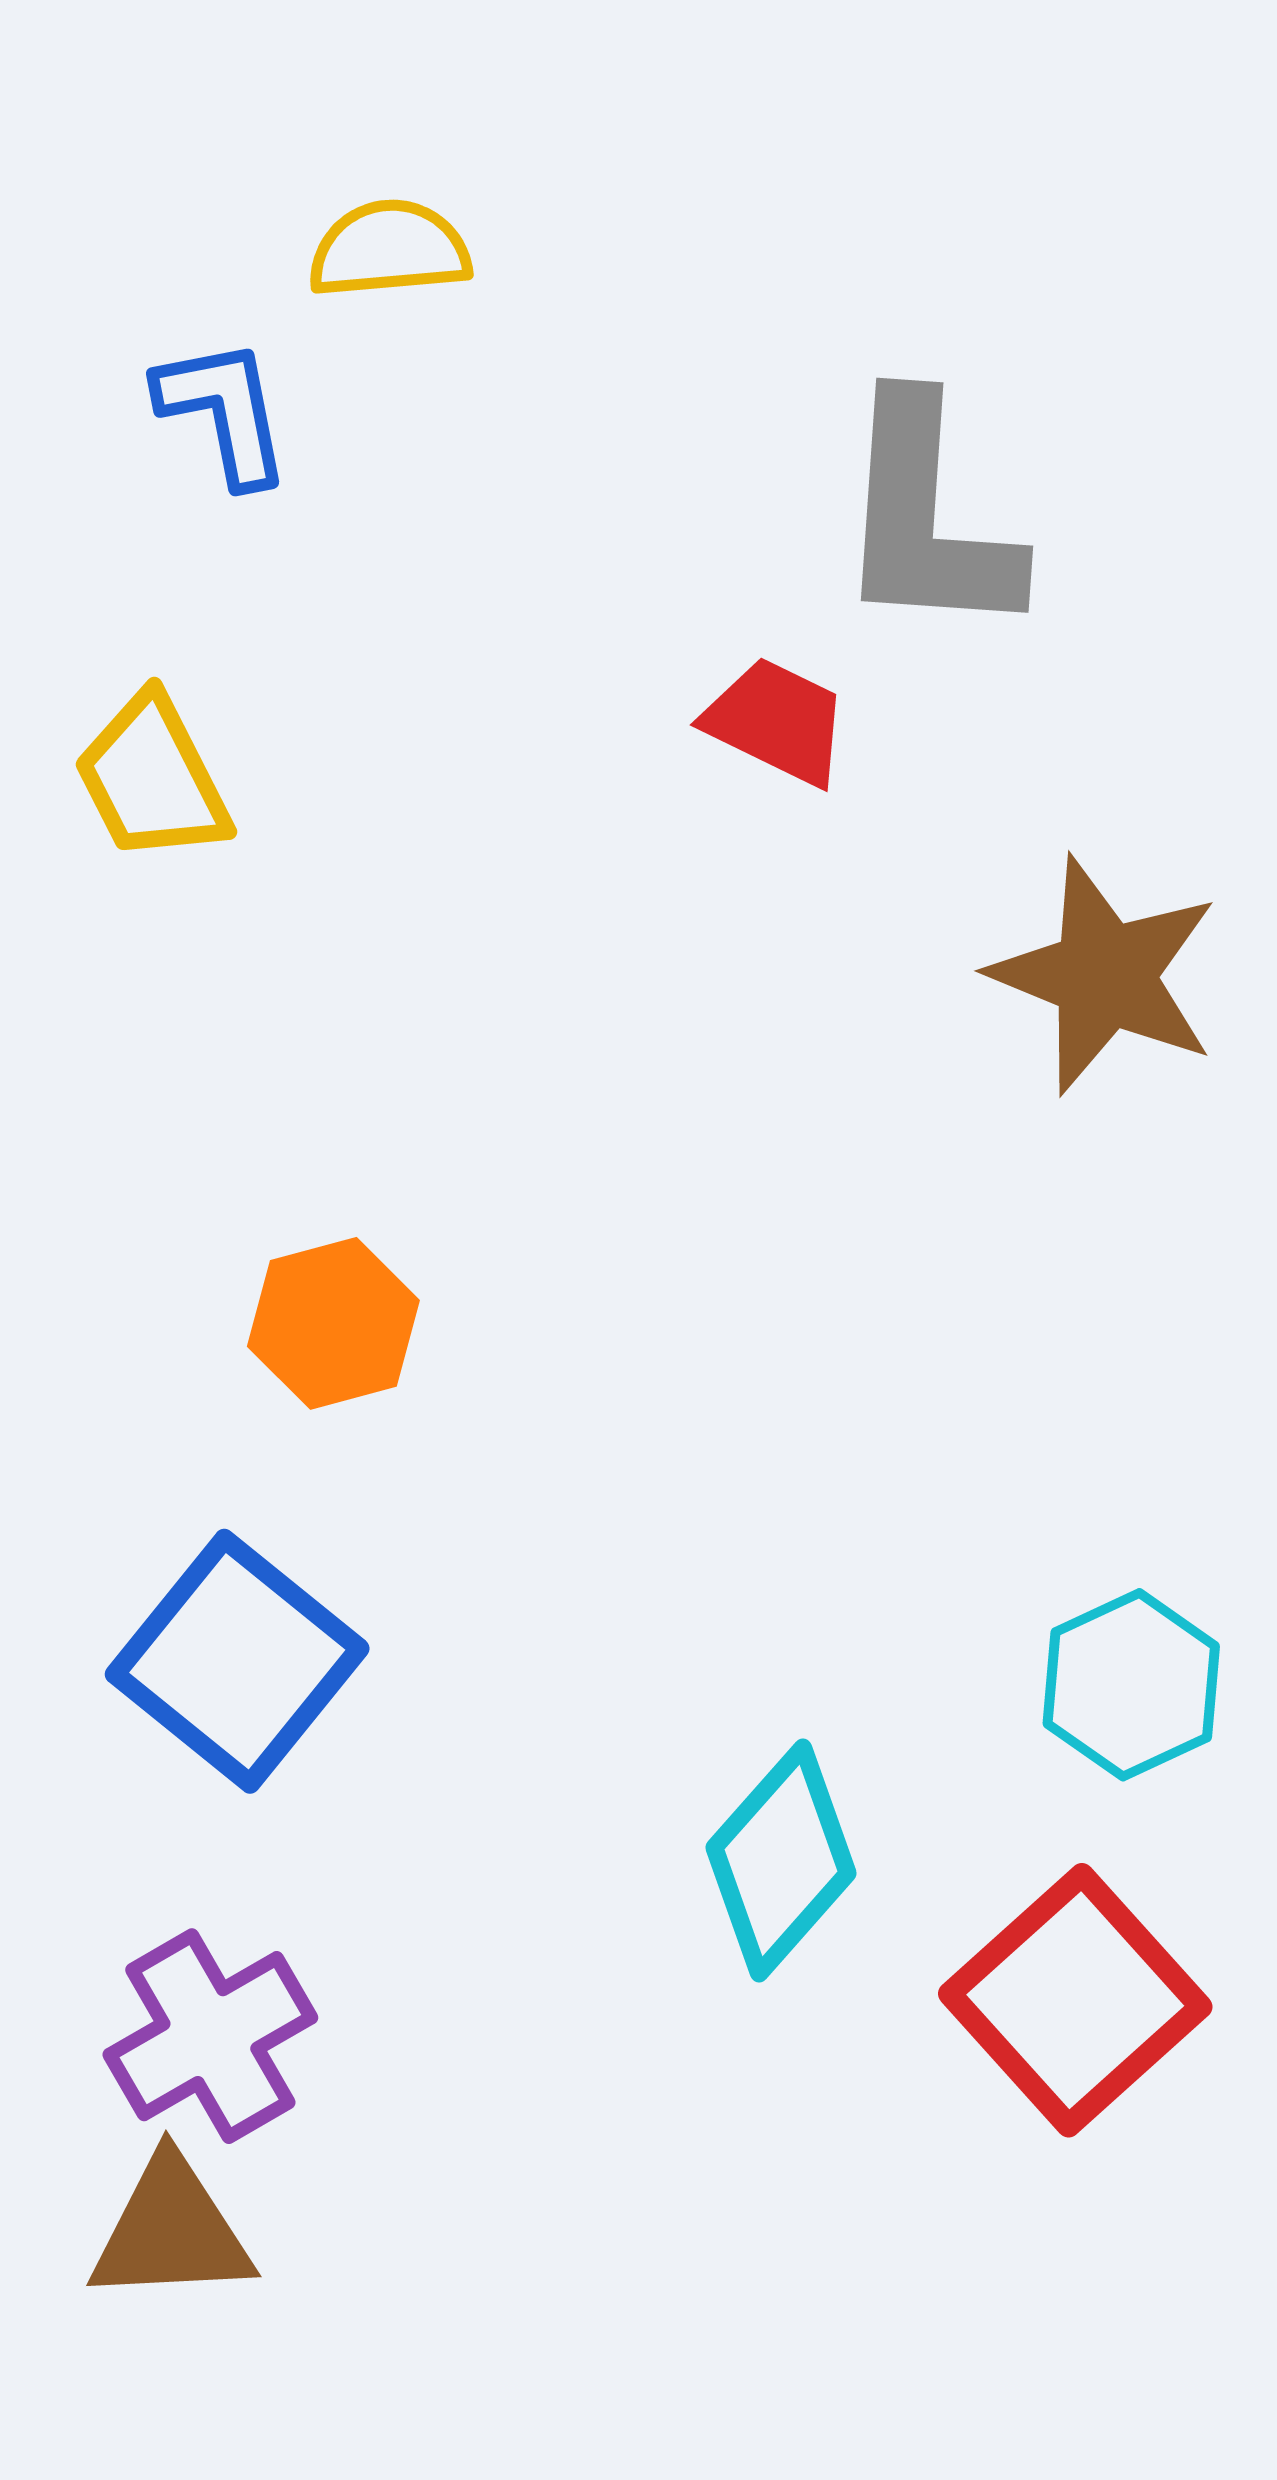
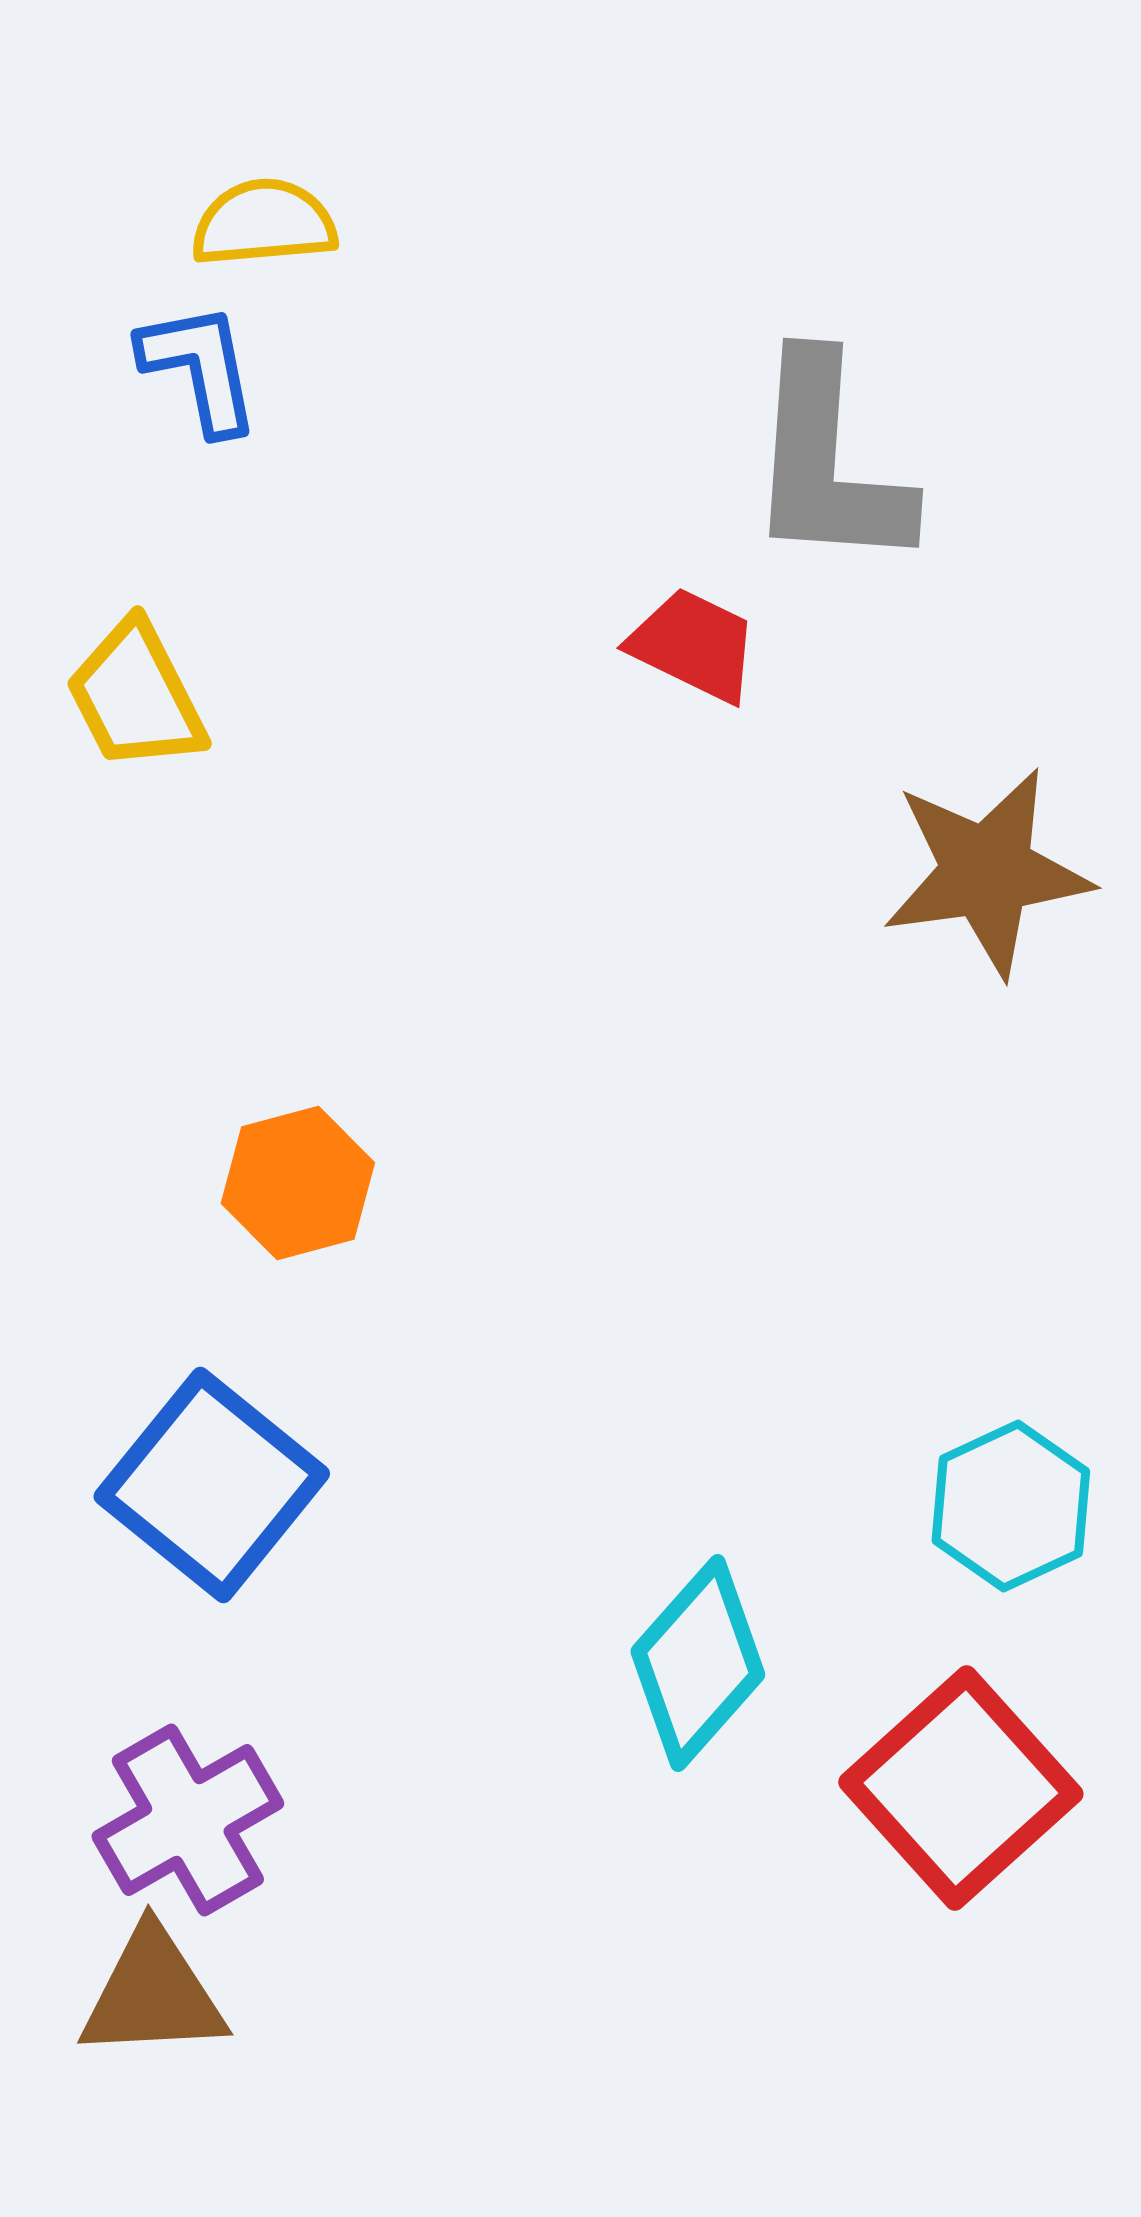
yellow semicircle: (389, 249) -> (264, 223), moved
brown star: (1104, 975) -> (987, 872), turned -30

